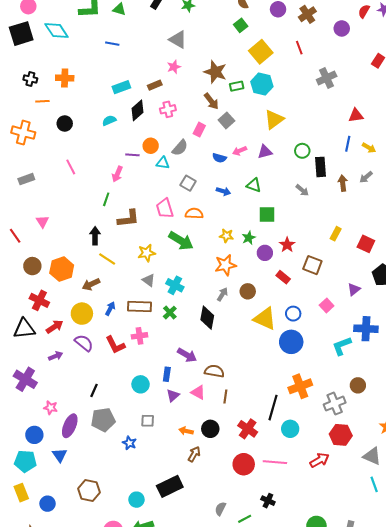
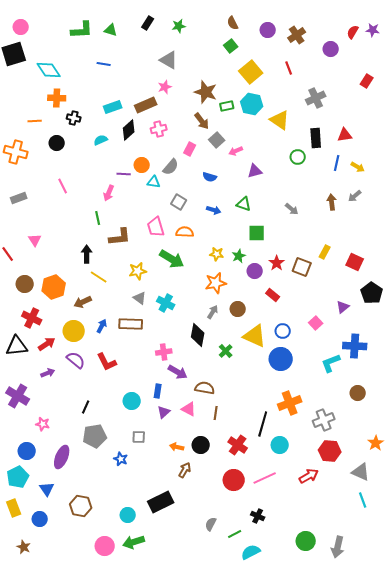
cyan diamond: (57, 30) -> (49, 70), moved
black cross: (30, 79) -> (74, 118), moved
brown rectangle: (155, 85) -> (146, 105), size x1.5
yellow triangle: (274, 119) -> (280, 120), moved, turned -50
pink arrow: (240, 151) -> (236, 151), moved
green circle: (302, 151) -> (298, 157), moved
black rectangle: (320, 167) -> (316, 138), moved
green line: (106, 199) -> (98, 218), turned -32
brown square: (312, 265) -> (302, 267), moved
green cross: (170, 313) -> (226, 351), moved
pink cross: (140, 336) -> (164, 352), moved
brown circle: (358, 385) -> (358, 393), moved
purple ellipse: (70, 426) -> (62, 457), moved
blue triangle: (60, 455) -> (47, 489), moved
cyan pentagon: (25, 461) -> (18, 477), turned -30
pink line: (275, 462) -> (265, 478), turned -30

